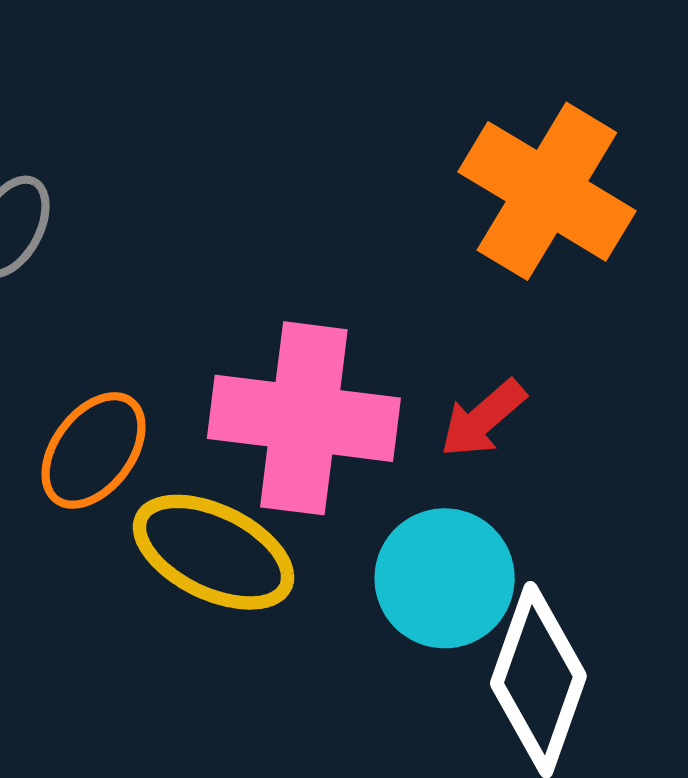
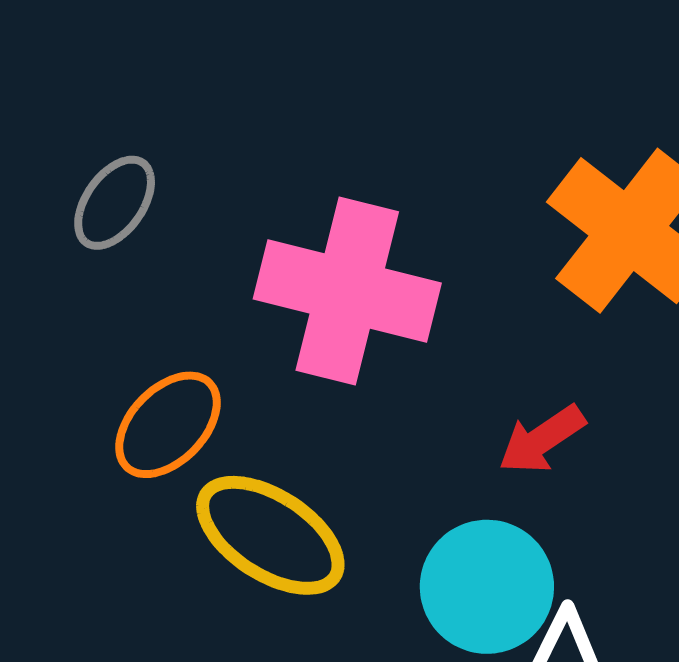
pink cross: (304, 418) -> (347, 291), moved

